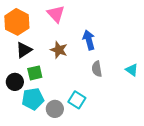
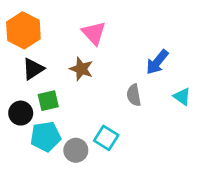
pink triangle: (56, 14) -> (94, 33), moved
blue arrow: (89, 40) -> (157, 62), moved, turned -126

